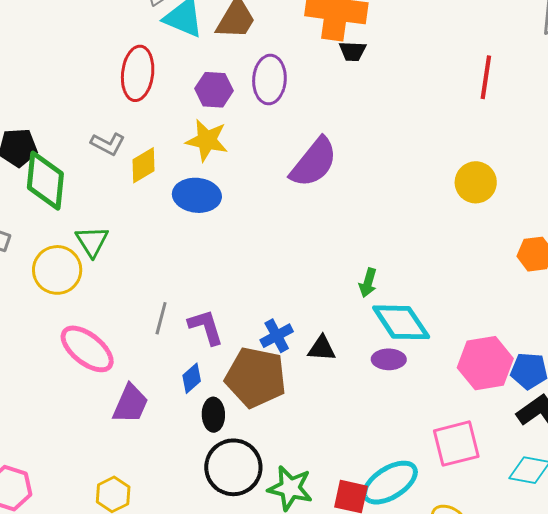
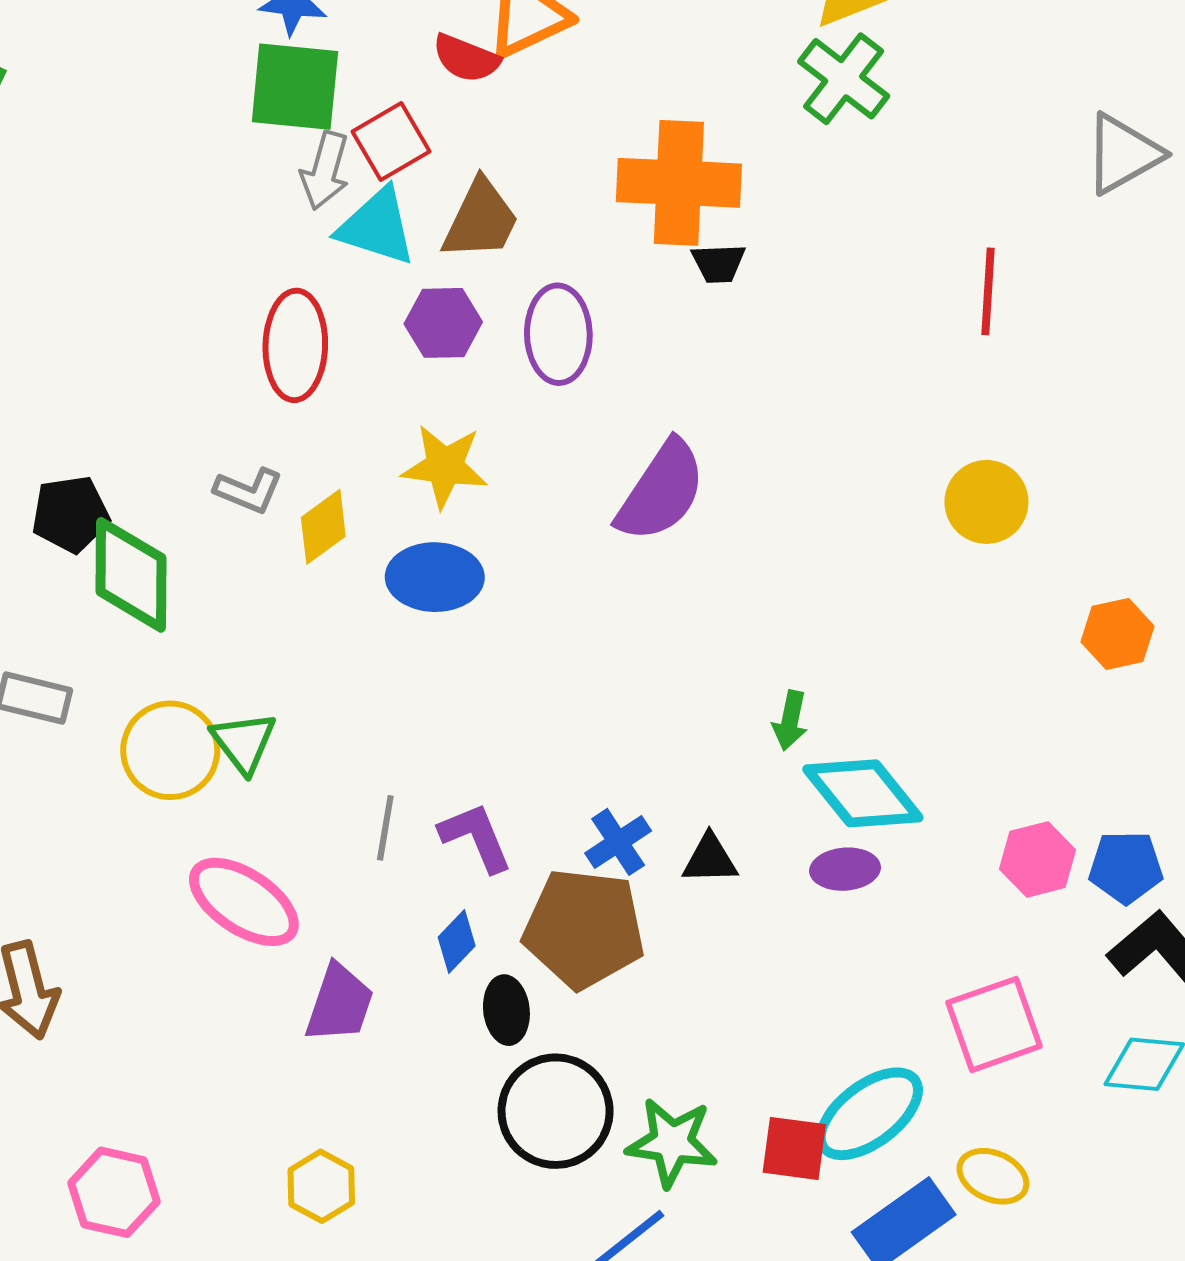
purple hexagon: (214, 90) -> (443, 323), moved
green triangle: (92, 241) -> (244, 742), moved
pink hexagon: (485, 363) -> (1038, 859), size x0.7

